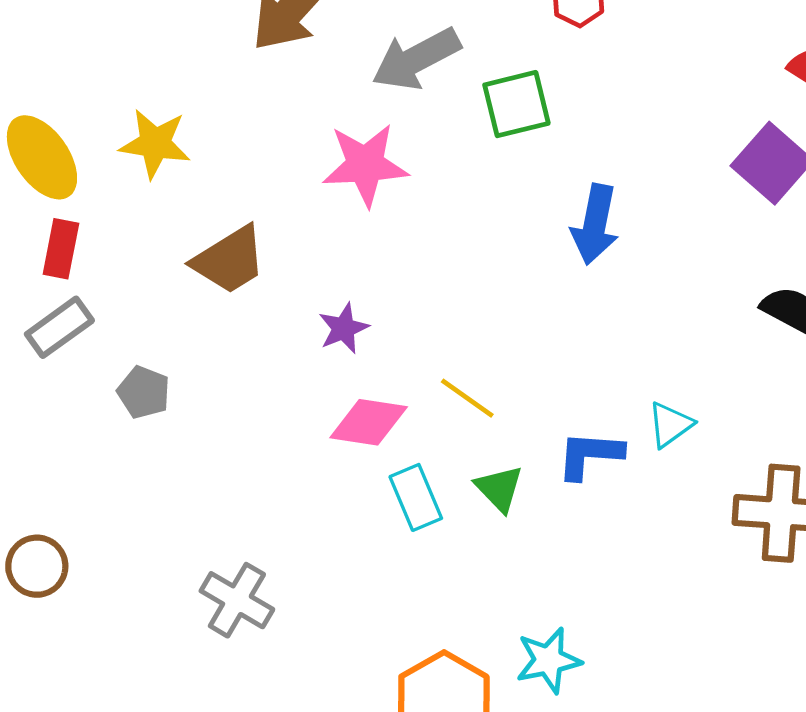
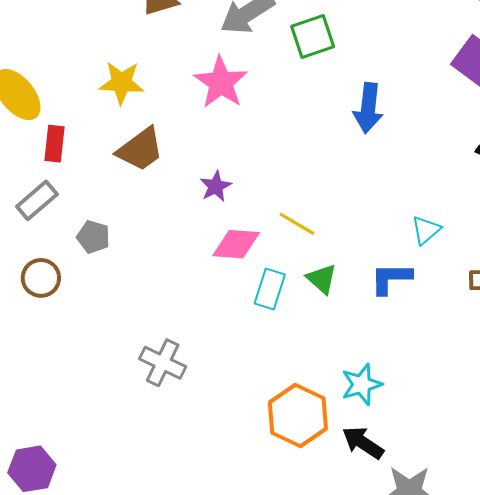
yellow star: (155, 144) -> (121, 83), moved
pink star: (365, 165) -> (221, 82), turned -30
red rectangle: (61, 249) -> (54, 144), moved
blue L-shape: (590, 455) -> (391, 278), moved
cyan rectangle: (416, 497) -> (270, 289), turned 45
brown circle: (37, 566) -> (41, 278), moved

